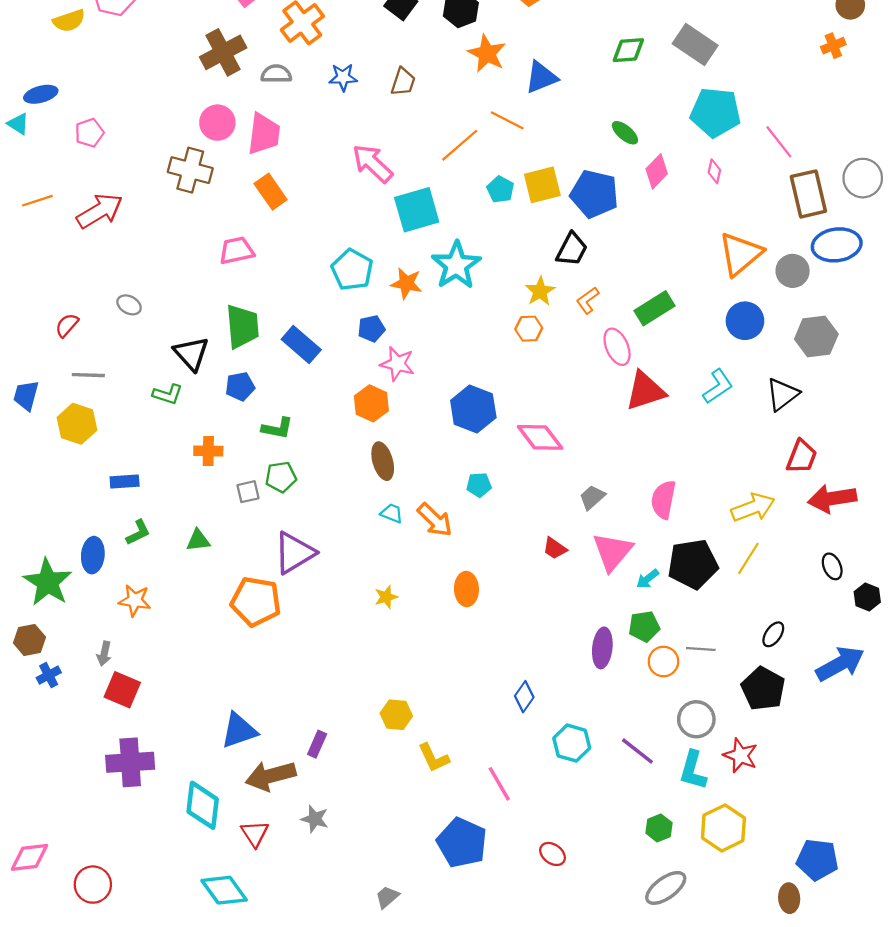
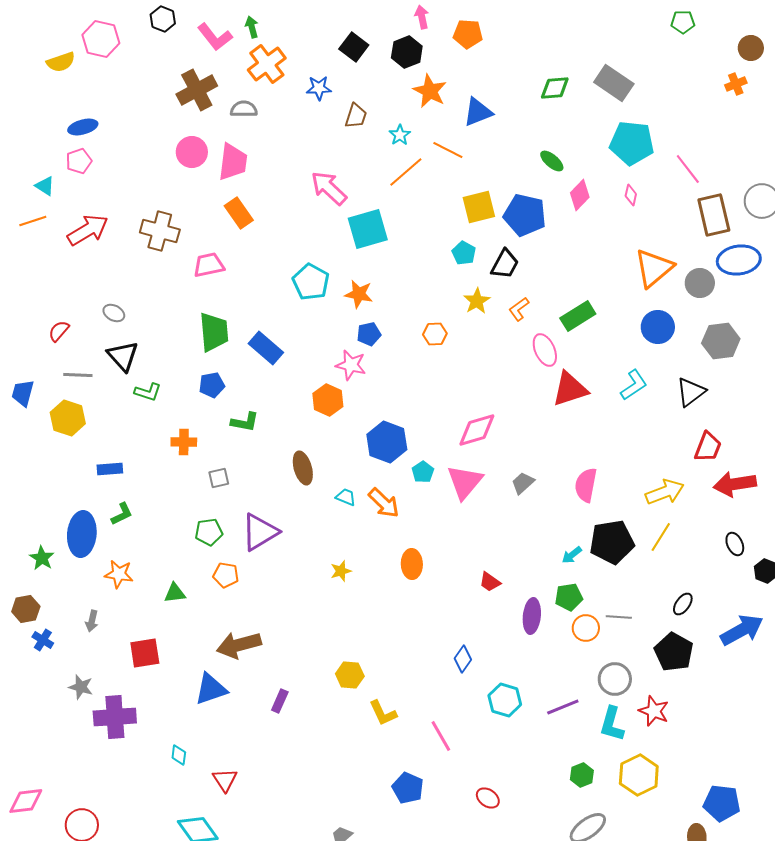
blue star: (343, 77) -> (319, 88), moved
blue ellipse: (41, 94) -> (83, 127), moved
cyan triangle: (18, 124) -> (45, 186), moved
brown cross: (190, 170) -> (160, 231), moved
cyan pentagon: (500, 189) -> (464, 253), moved
cyan star: (456, 265) -> (400, 135), moved, size x0.5
blue pentagon: (371, 329) -> (369, 334), moved
orange hexagon: (529, 329) -> (435, 334), moved
black triangle: (191, 354) -> (123, 356), moved
blue hexagon: (473, 409) -> (387, 442), moved
pink diamond: (540, 437) -> (477, 430), turned -69
brown ellipse: (383, 461) -> (303, 468), moved
green pentagon: (281, 477) -> (209, 532), moved
cyan pentagon: (479, 485) -> (423, 472), turned -30
green triangle: (198, 540) -> (175, 593), moved
red trapezoid: (555, 548) -> (490, 582), moved
pink triangle: (613, 552) -> (465, 482), moved
blue ellipse: (93, 555) -> (82, 534), size x1.4
green star: (48, 582) -> (42, 558), size x0.6
orange pentagon: (256, 602) -> (226, 575), size x0.6
blue cross: (49, 675) -> (43, 640), turned -30
red square: (122, 690) -> (145, 653), moved, turned -32
purple line: (637, 751) -> (563, 707), turned -60
brown arrow: (271, 776) -> (239, 645), moved
cyan diamond: (203, 805) -> (179, 755), size x0.5
gray star: (315, 819) -> (81, 687), moved
blue pentagon: (462, 843) -> (408, 788), size x0.7

